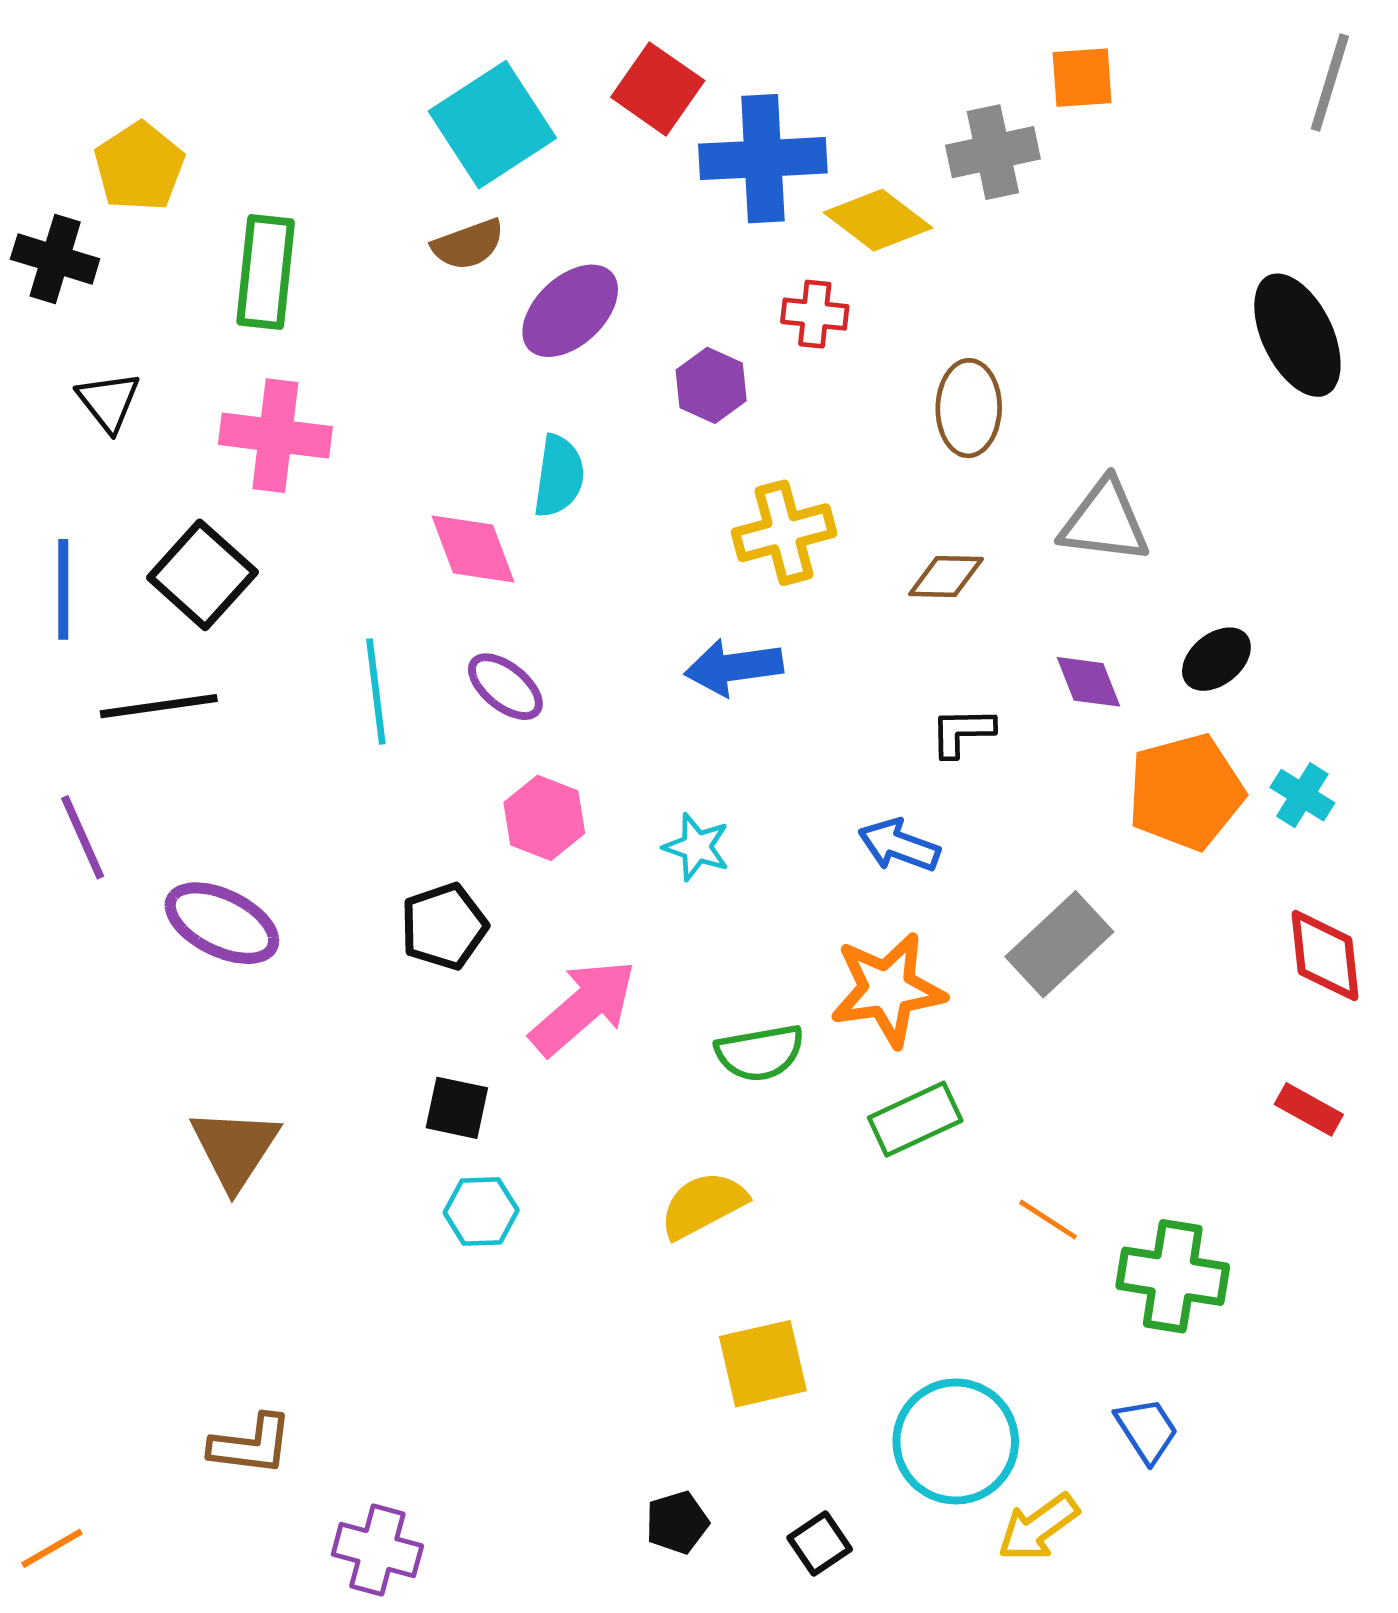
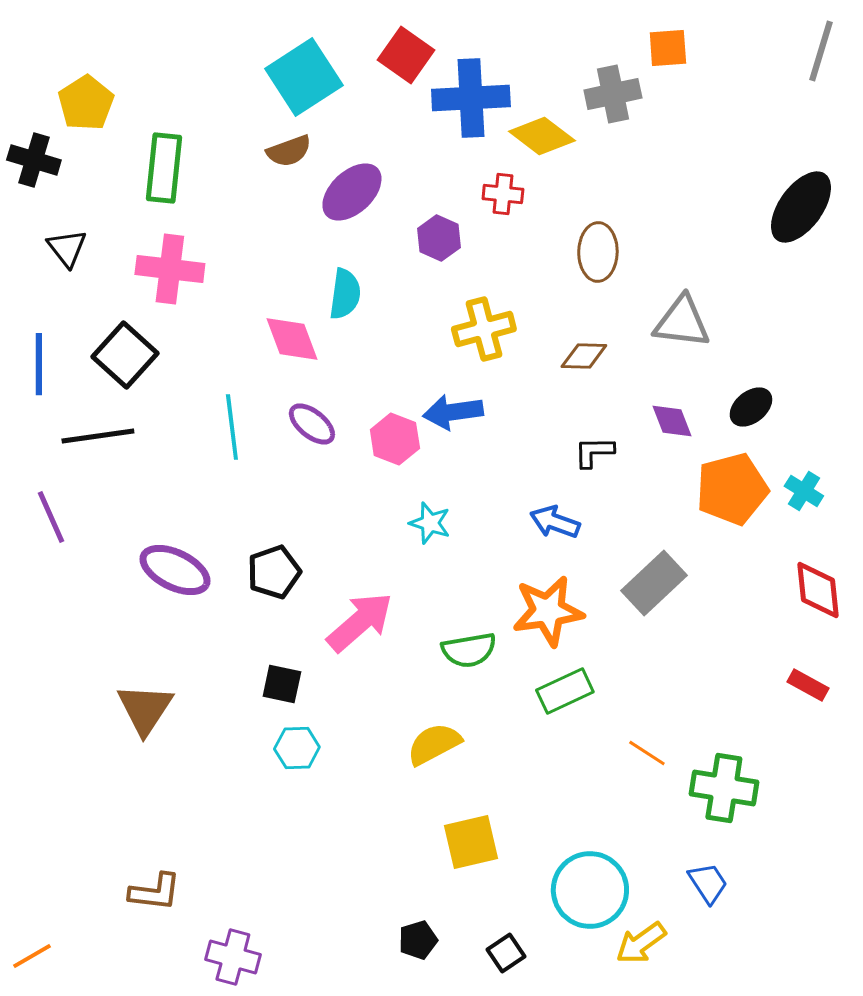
black ellipse: (1297, 335) -> (801, 207), turned 62
pink hexagon: (544, 818) -> (395, 439), moved
purple ellipse: (222, 923) -> (175, 570), moved

